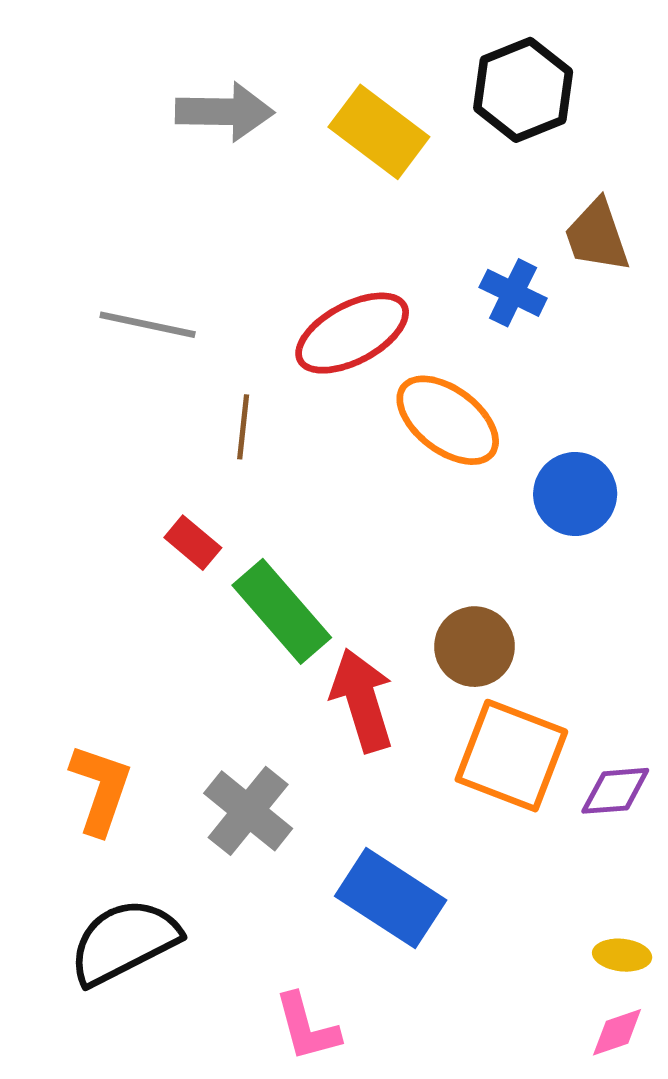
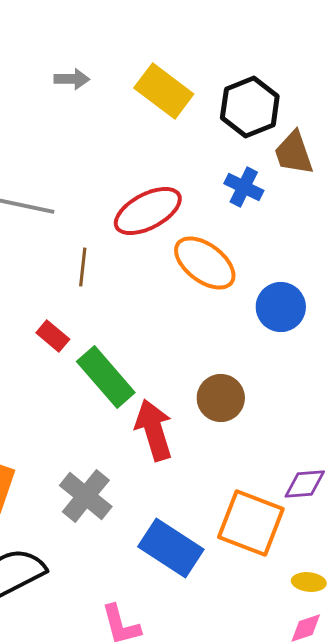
black hexagon: (523, 90) -> (250, 107), moved
gray arrow: (225, 112) -> (72, 79), size x0.6
orange square: (511, 756) -> (251, 523), moved

